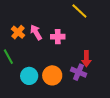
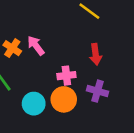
pink cross: (58, 37) -> (66, 76), moved
red arrow: (86, 59) -> (96, 54), moved

